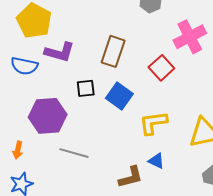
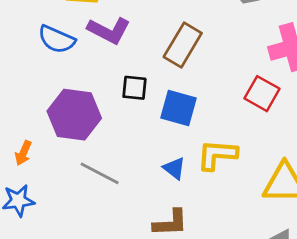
red square: (161, 68) -> (262, 94), moved, turned -30
blue square: (119, 96) -> (178, 108), turned -32
blue triangle: (156, 161) -> (174, 168), moved

